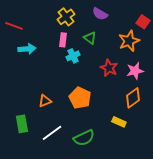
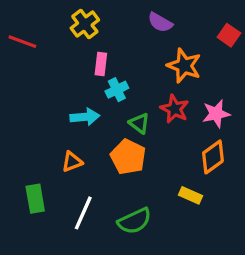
yellow cross: (66, 17) -> (85, 24), moved
green triangle: (90, 38) -> (139, 123), moved
orange star: (129, 41) -> (184, 66), moved, turned -30
cyan arrow: (27, 49) -> (85, 117), moved
white line: (52, 133) -> (83, 213), turned -30

